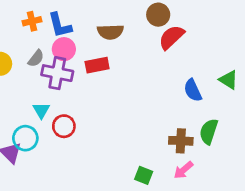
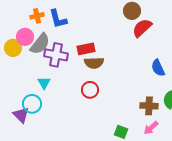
brown semicircle: (110, 32) -> (94, 63), moved
pink circle: (64, 49) -> (25, 37), moved
gray semicircle: (36, 58) -> (40, 44), size x1.6
red circle: (64, 126) -> (90, 90), moved

